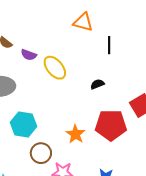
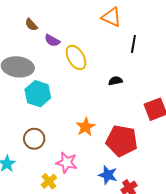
cyan hexagon: (23, 124) -> (38, 94), moved
red pentagon: (111, 125) -> (122, 141), moved
brown circle: (41, 153) -> (34, 139), moved

